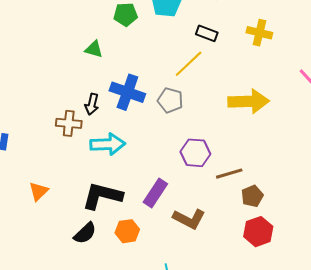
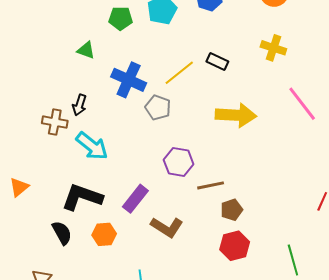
black rectangle: (207, 33) -> (217, 61), moved
yellow cross: (259, 33) -> (273, 48), moved
blue cross: (127, 92) -> (129, 80), moved
cyan arrow: (108, 144) -> (92, 146), turned 36
black semicircle: (85, 233) -> (62, 233), turned -80

